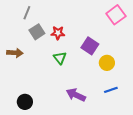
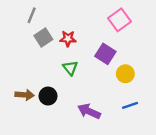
pink square: (116, 15) -> (119, 20), moved
brown arrow: (15, 53) -> (25, 95), moved
black circle: (25, 102) -> (48, 96), moved

